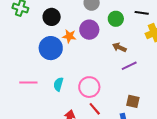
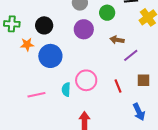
orange star: (69, 36) -> (27, 44), moved
pink circle: (89, 87) -> (86, 80), moved
brown square: (133, 101) -> (144, 80), moved
red line: (95, 109) -> (118, 86), moved, turned 32

